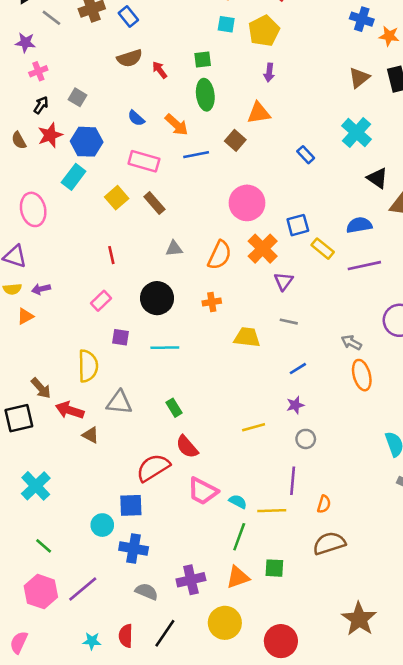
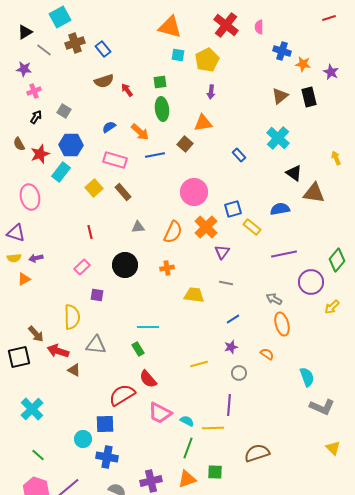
blue semicircle: (136, 118) -> (109, 127), turned 104
red star: (50, 135) -> (40, 154), moved
purple line: (364, 266) -> (284, 254), moved
cyan line: (165, 348) -> (148, 327), moved
orange semicircle: (324, 504) -> (267, 354), moved, turned -72

